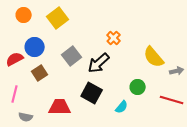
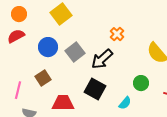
orange circle: (24, 15) -> (19, 14), moved
blue circle: (35, 47) -> (48, 47), moved
red semicircle: (15, 59) -> (16, 36), moved
brown square: (40, 73) -> (43, 78), moved

